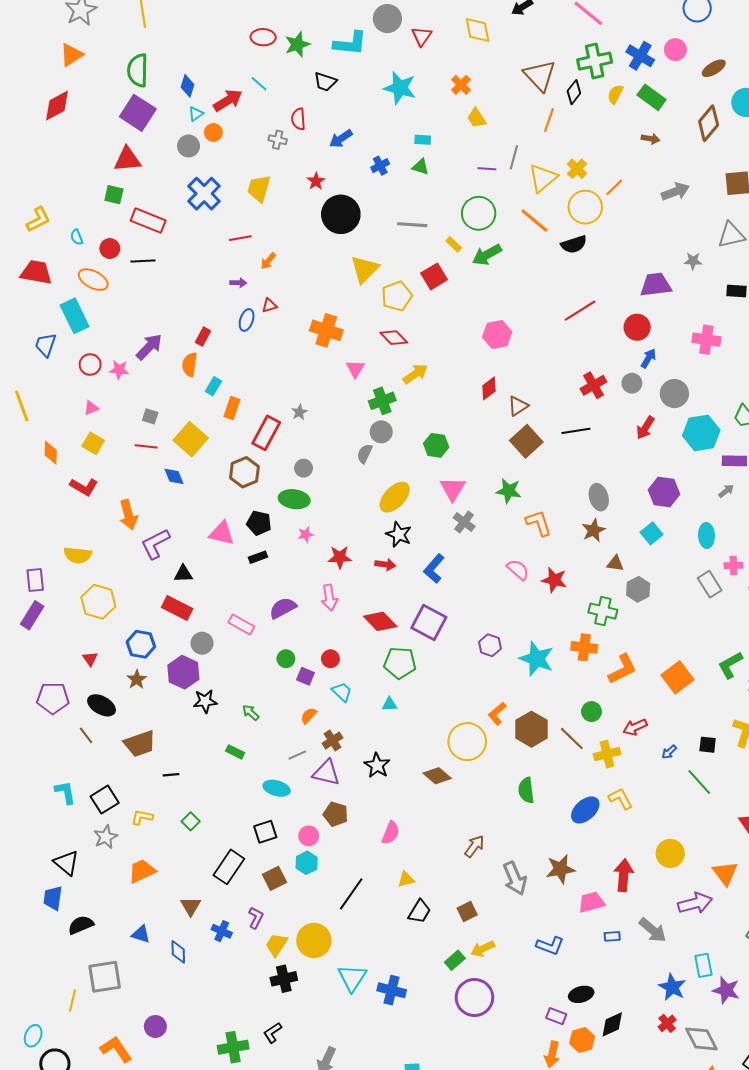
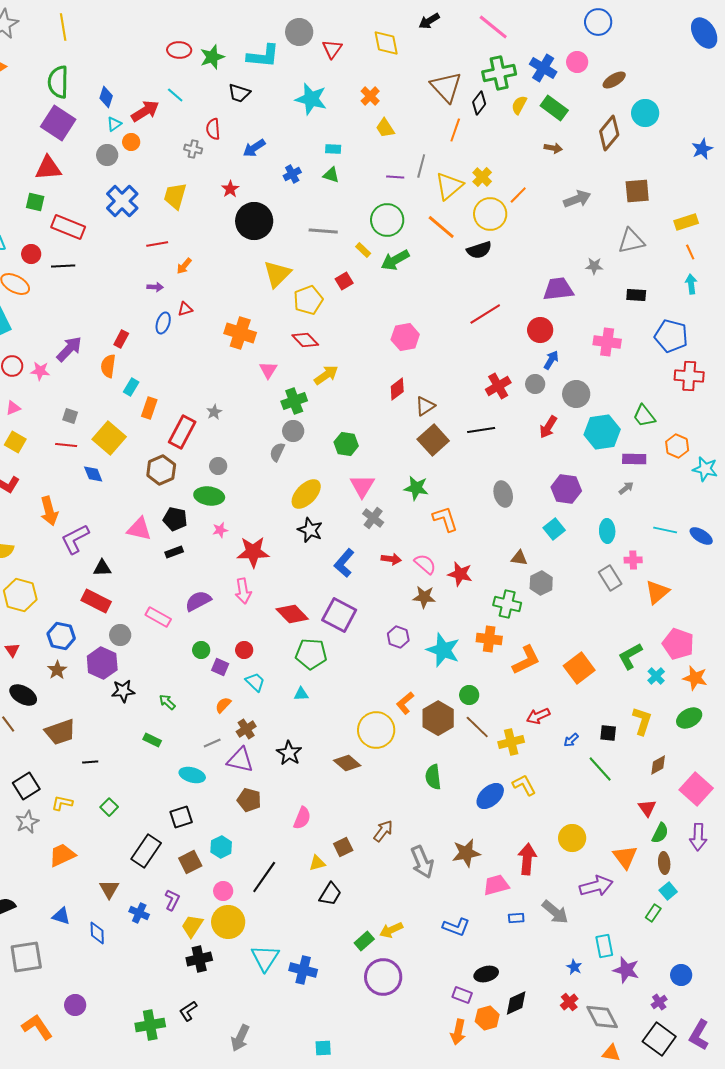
red square: (434, 276) -> (344, 281), size x0.7
brown star: (594, 530) -> (424, 597), moved, turned 30
red star: (340, 557) -> (253, 552), size x1.4
red arrow: (385, 564) -> (391, 559), moved
green circle: (592, 712) -> (469, 695), moved
pink circle: (309, 836) -> (223, 891), moved
brown square: (467, 911) -> (343, 847), moved
blue star: (672, 987) -> (574, 967), size x0.6

